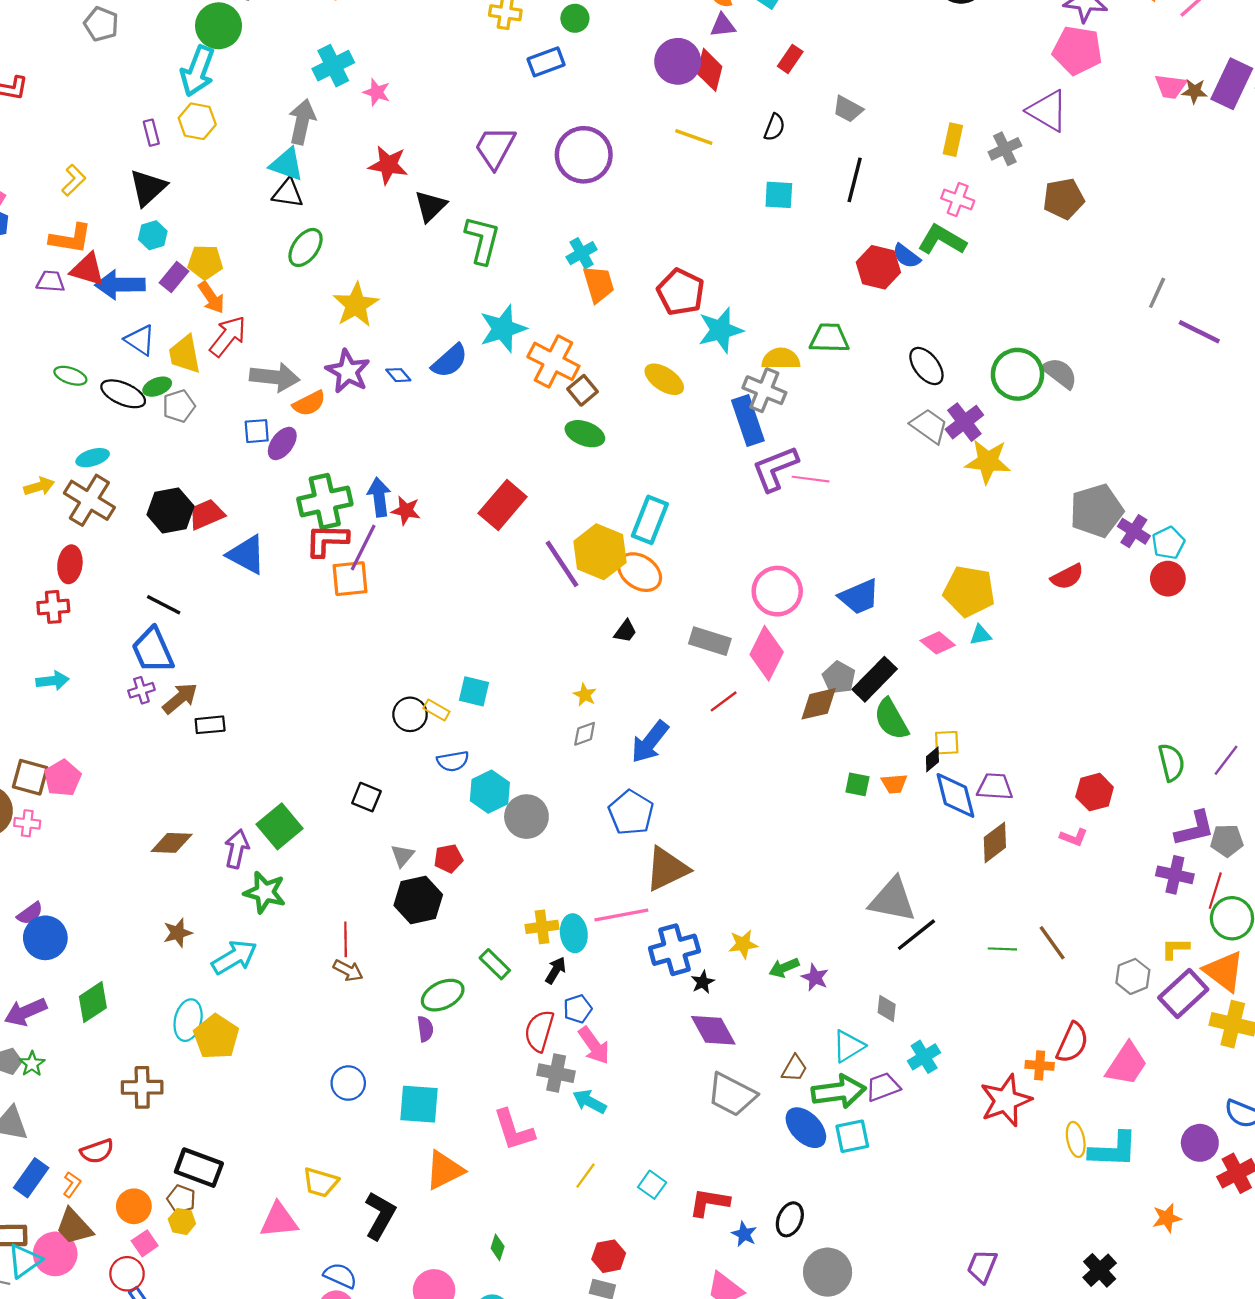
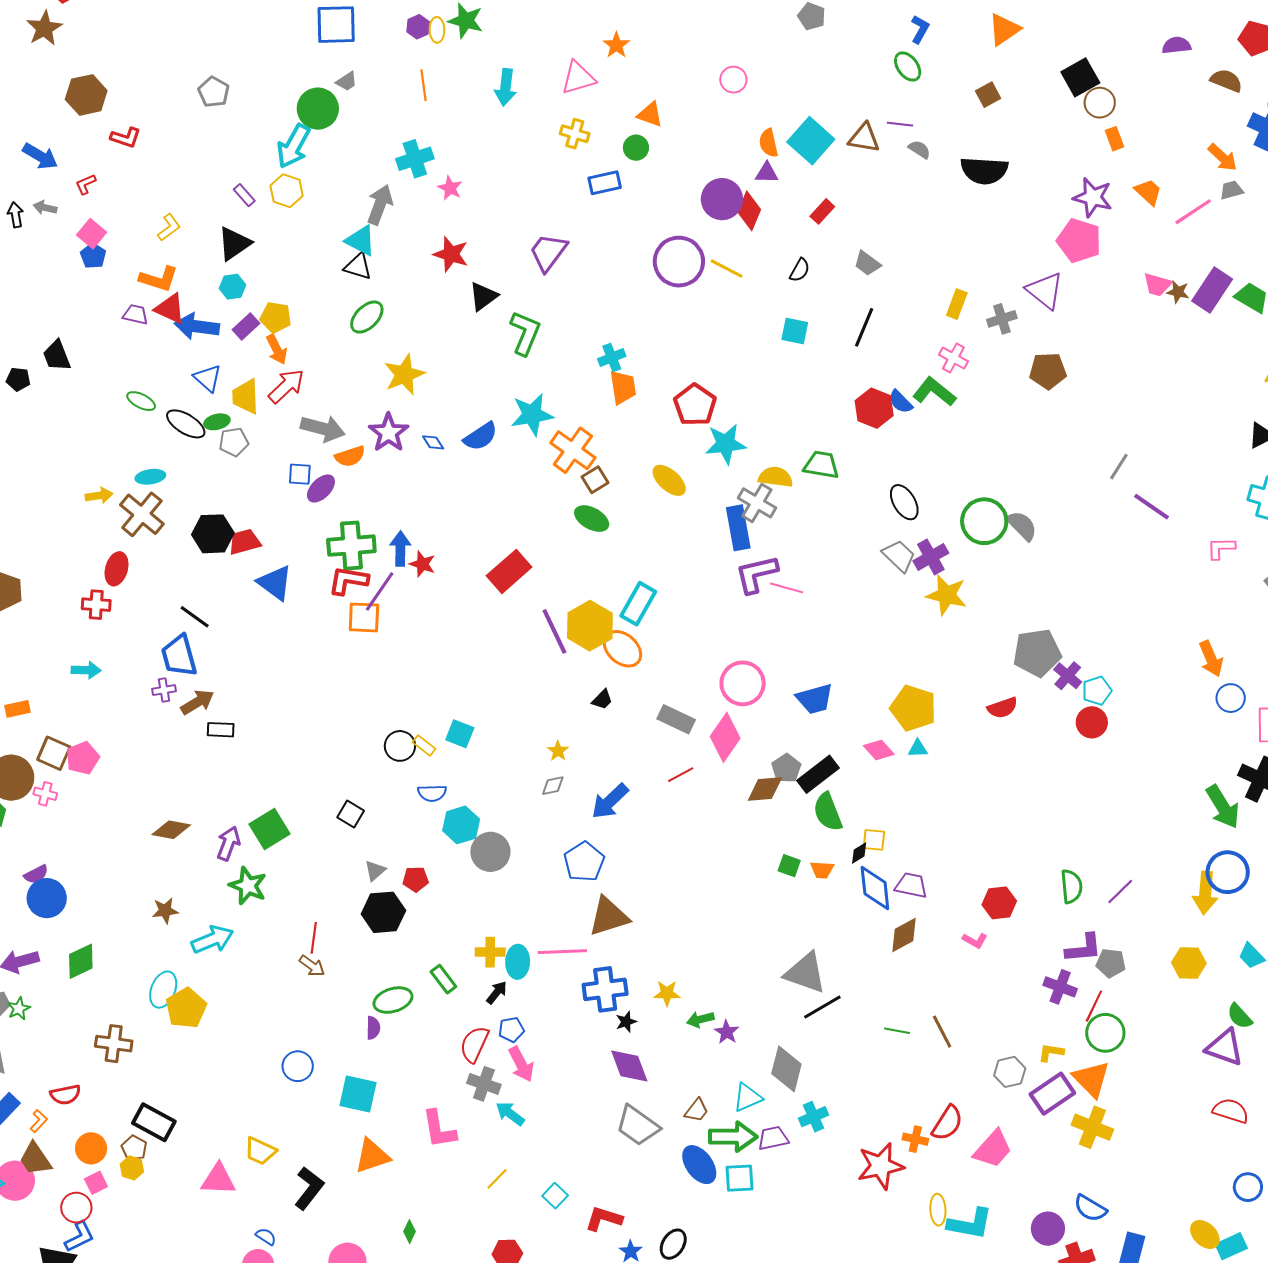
purple rectangle: (151, 133) -> (244, 195), turned -35
purple circle: (584, 155) -> (679, 262), moved
gray diamond: (887, 1008) -> (786, 1069), size x1.8
blue semicircle: (340, 1276) -> (266, 1237), size x0.7

